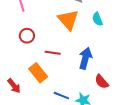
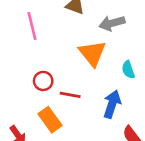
cyan semicircle: (97, 19) -> (128, 70), moved
red circle: (27, 36) -> (43, 81), moved

